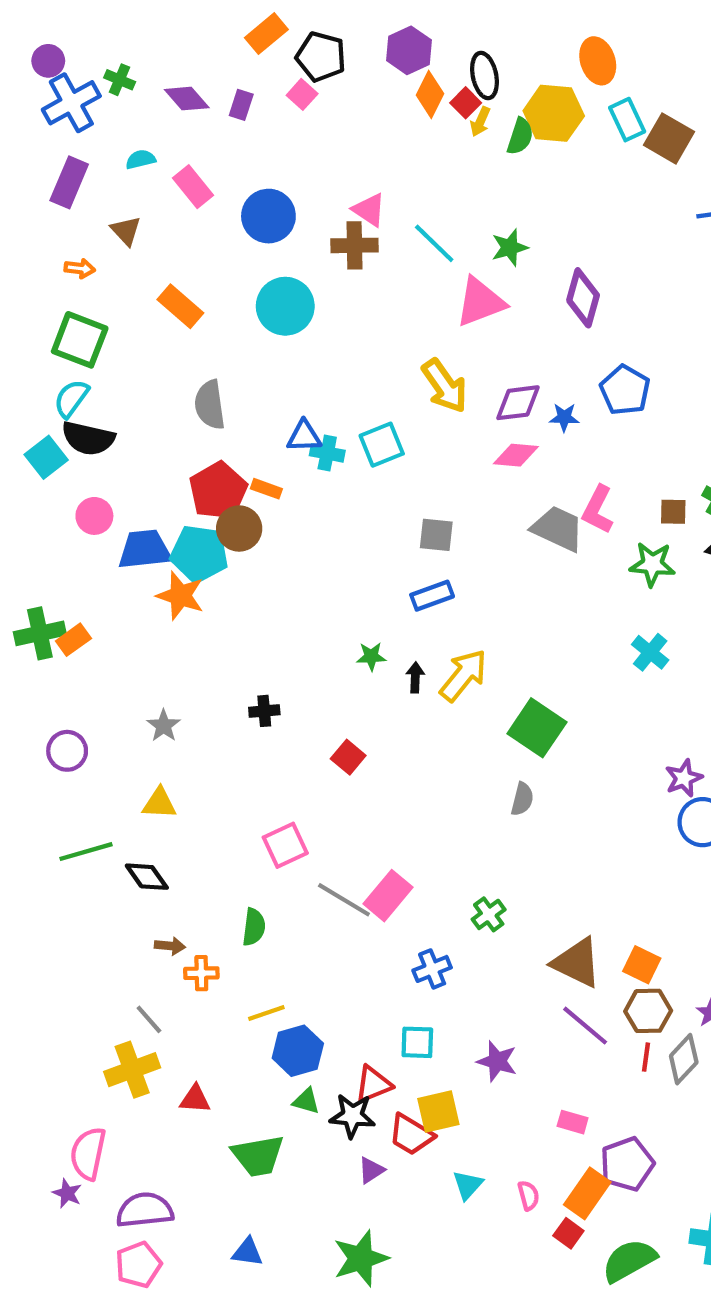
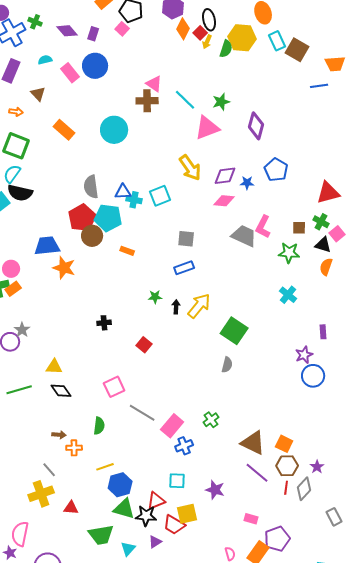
blue circle: (268, 216) -> (95, 66), moved
gray semicircle: (210, 405) -> (91, 187), moved
orange rectangle: (266, 489) -> (127, 251), moved
pink circle: (94, 516) -> (11, 269), moved
cyan pentagon: (199, 554) -> (108, 218), moved
gray star: (164, 726) -> (22, 330), moved
black diamond: (147, 877) -> (61, 391), moved
pink rectangle: (388, 896) -> (172, 426), moved
green triangle: (306, 1101) -> (124, 509), size x1.6
cyan triangle: (468, 1185) -> (128, 549), moved

